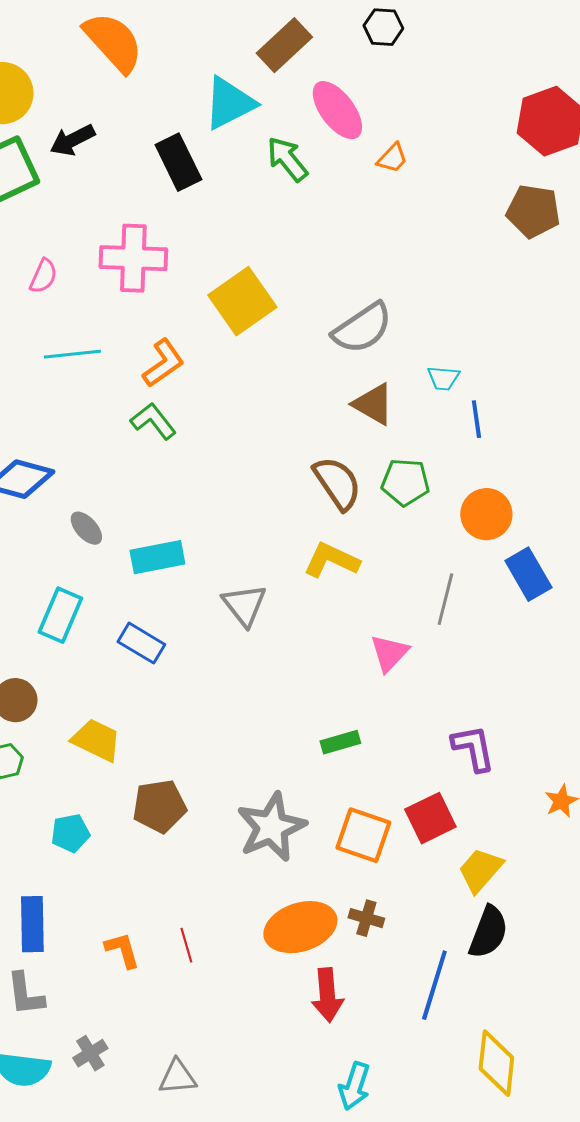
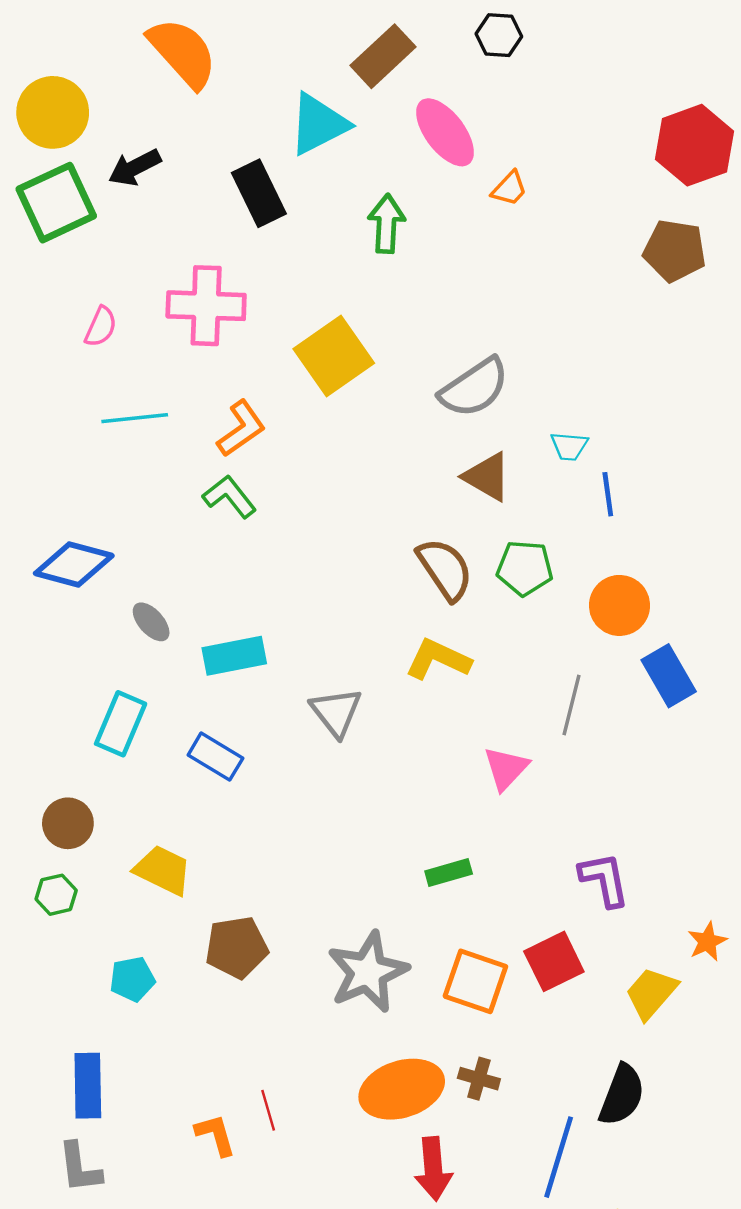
green arrow: (287, 159) -> (386, 224), moved, turned 42
yellow trapezoid: (480, 870) -> (651, 993), moved
orange L-shape: (122, 950) -> (215, 1135), moved

